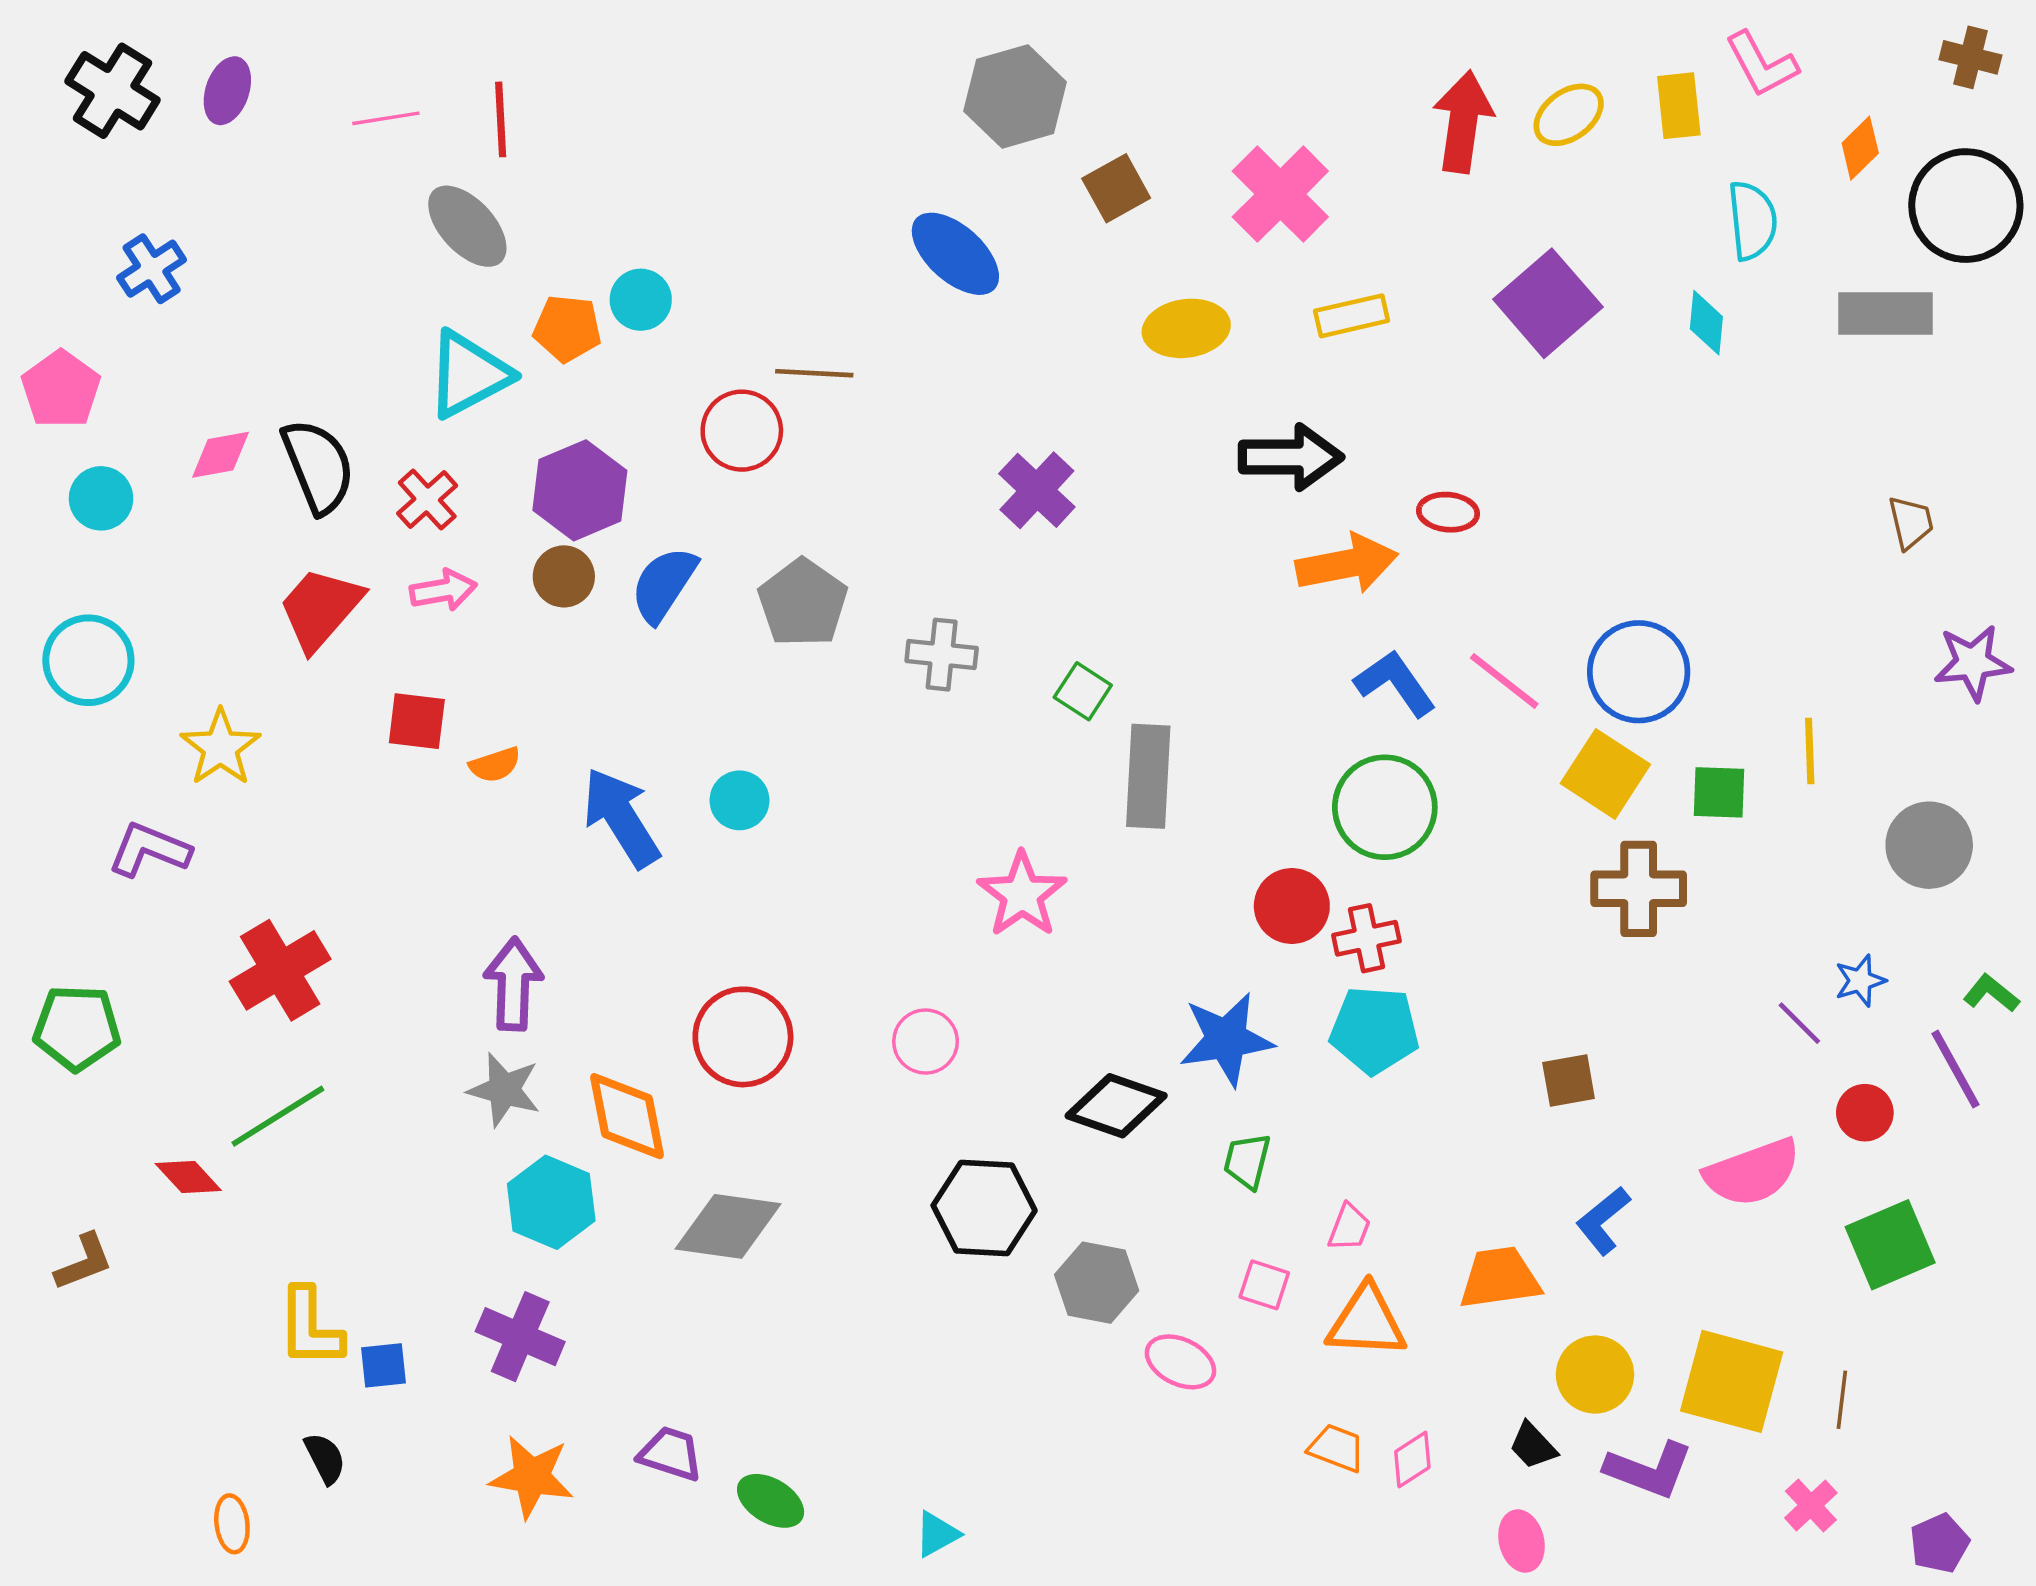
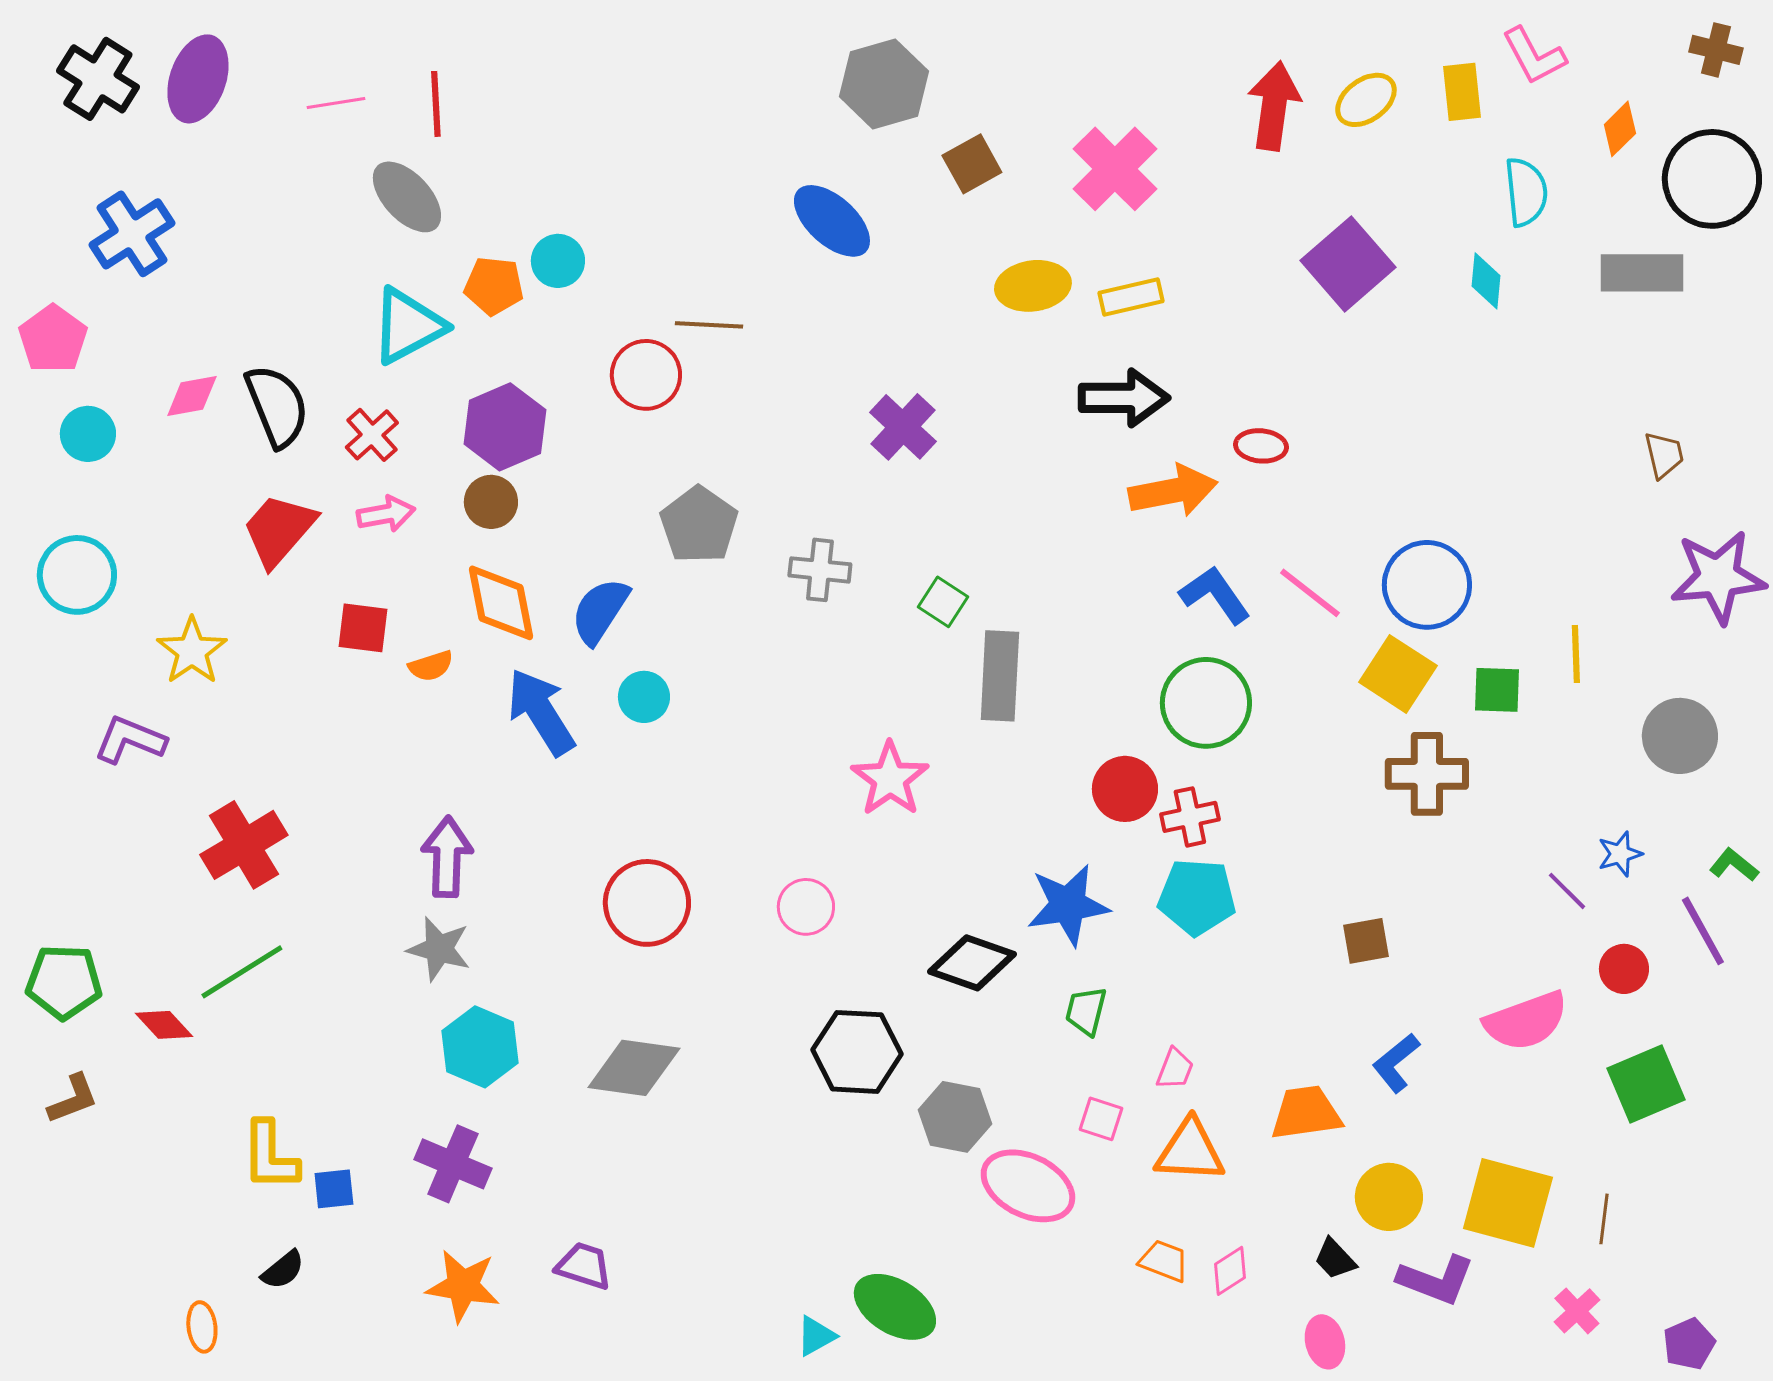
purple ellipse: (227, 91) -> (198, 79), size x1.5
blue cross: (152, 269) -> (132, 234), size x1.4
yellow rectangle: (1352, 316) -> (1131, 297), moved
blue semicircle: (664, 584) -> (600, 611), moved
purple star: (1973, 663) -> (1718, 577), size x1.4
green pentagon: (77, 1028) -> (64, 982), moved
orange diamond: (627, 1116) -> (501, 603), moved
pink ellipse: (1180, 1362) -> (1028, 1186), size x1.5
black semicircle: (325, 1458) -> (283, 1270), turned 78
green ellipse: (771, 1501) -> (895, 1307), moved, size x1.4

